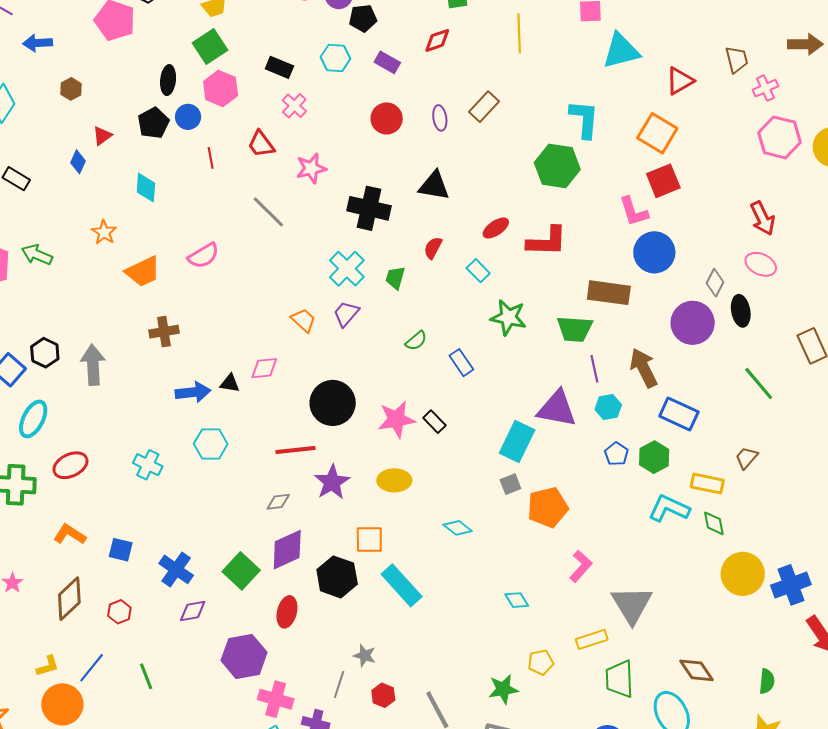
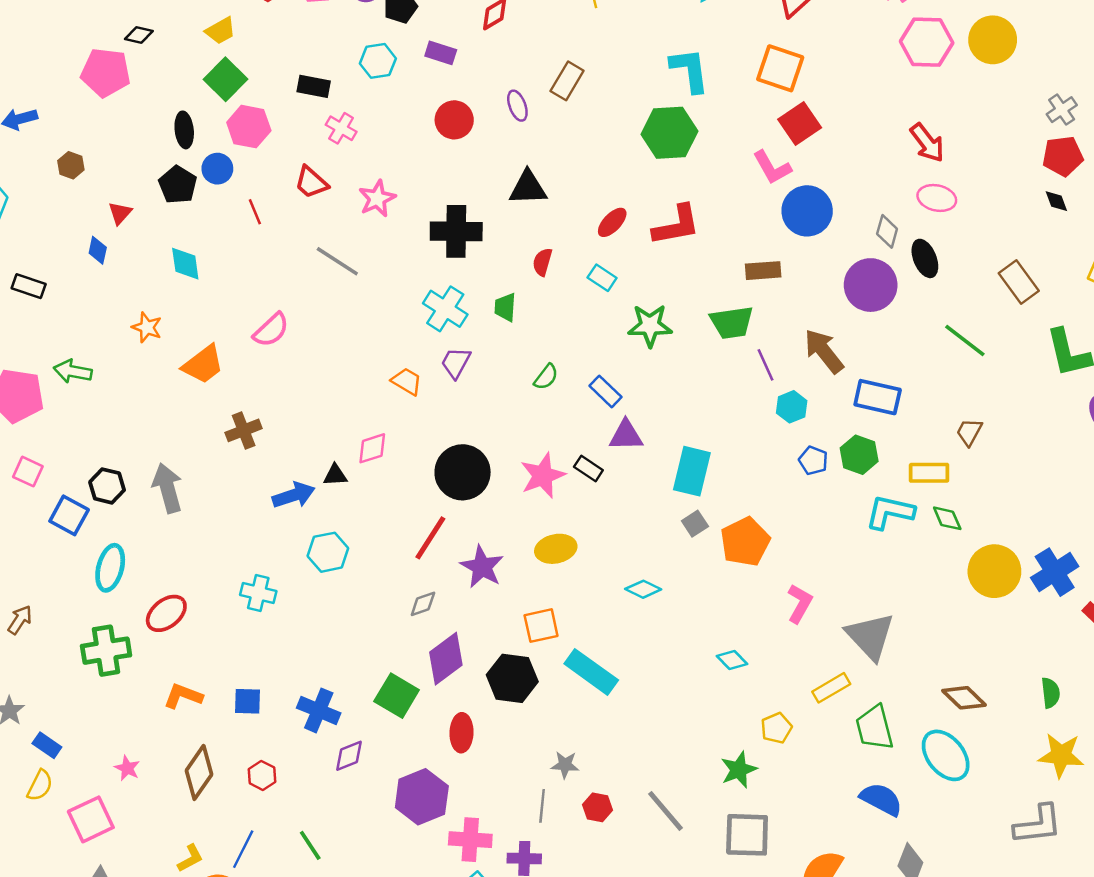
brown rectangle: (609, 293) -> (763, 271), size x0.7
purple triangle: (557, 409) -> (626, 435), moved, size x0.7
red line: (296, 450) -> (430, 538), turned -39

